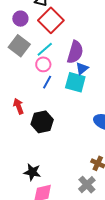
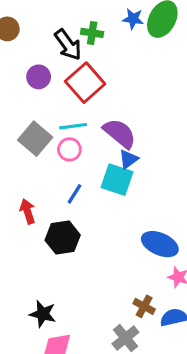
gray square: (19, 46) -> (35, 139), moved
cyan line: (45, 49) -> (73, 126), turned 30
purple semicircle: (75, 52) -> (120, 133), turned -70
blue line: (47, 82) -> (74, 194), moved

